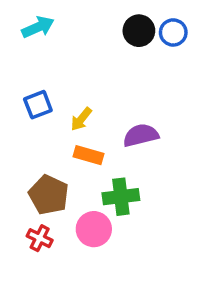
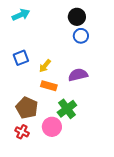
blue circle: (173, 32) -> (81, 36), moved
green cross: (121, 197) -> (67, 109), turned -30

